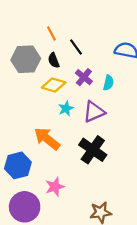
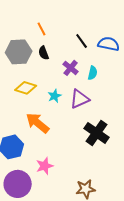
black line: (76, 47) -> (82, 41), moved
yellow diamond: (54, 85) -> (26, 88), moved
black cross: (93, 150) -> (97, 133), moved

